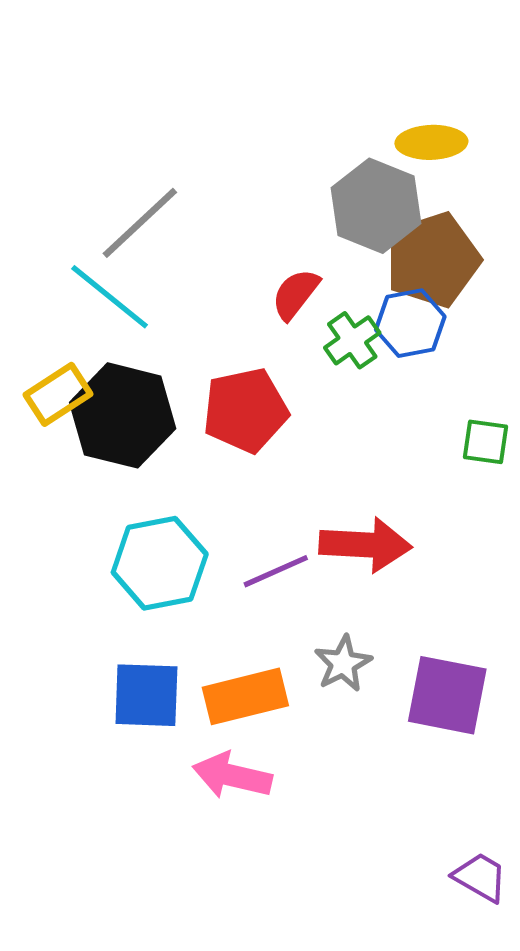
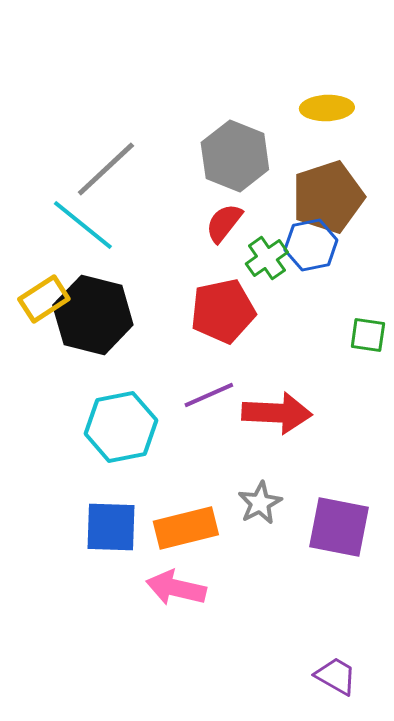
gray hexagon: (376, 206) -> (235, 156), moved
red pentagon: (245, 410) -> (223, 311), moved
purple line: (276, 571) -> (209, 395), moved
purple trapezoid: (480, 877) -> (336, 676), moved

